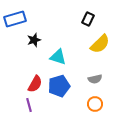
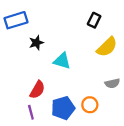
gray semicircle: (95, 79) -> (112, 83), moved
blue pentagon: (59, 86) -> (63, 108), moved
orange circle: (95, 104) -> (90, 105), moved

